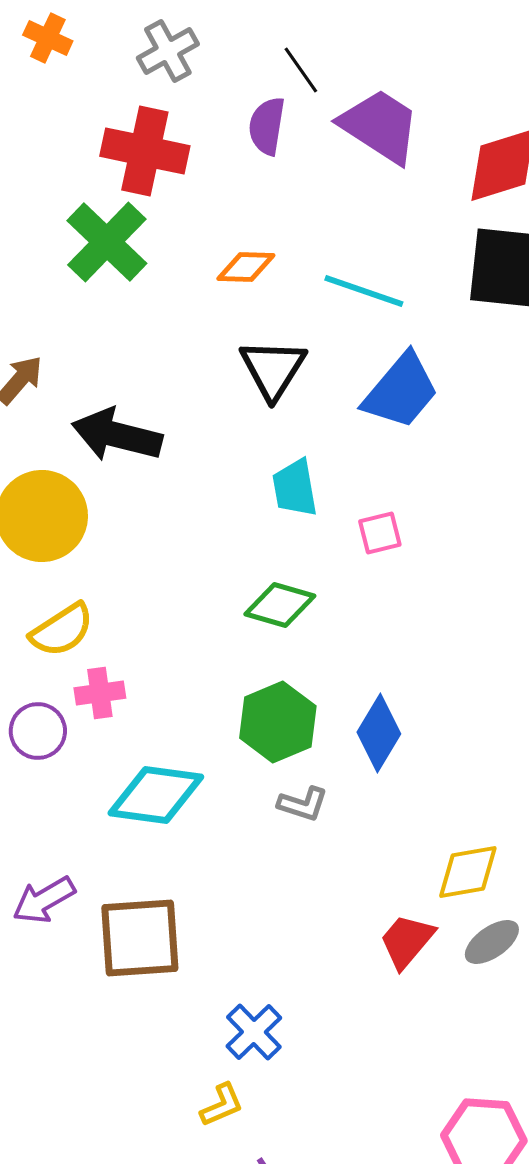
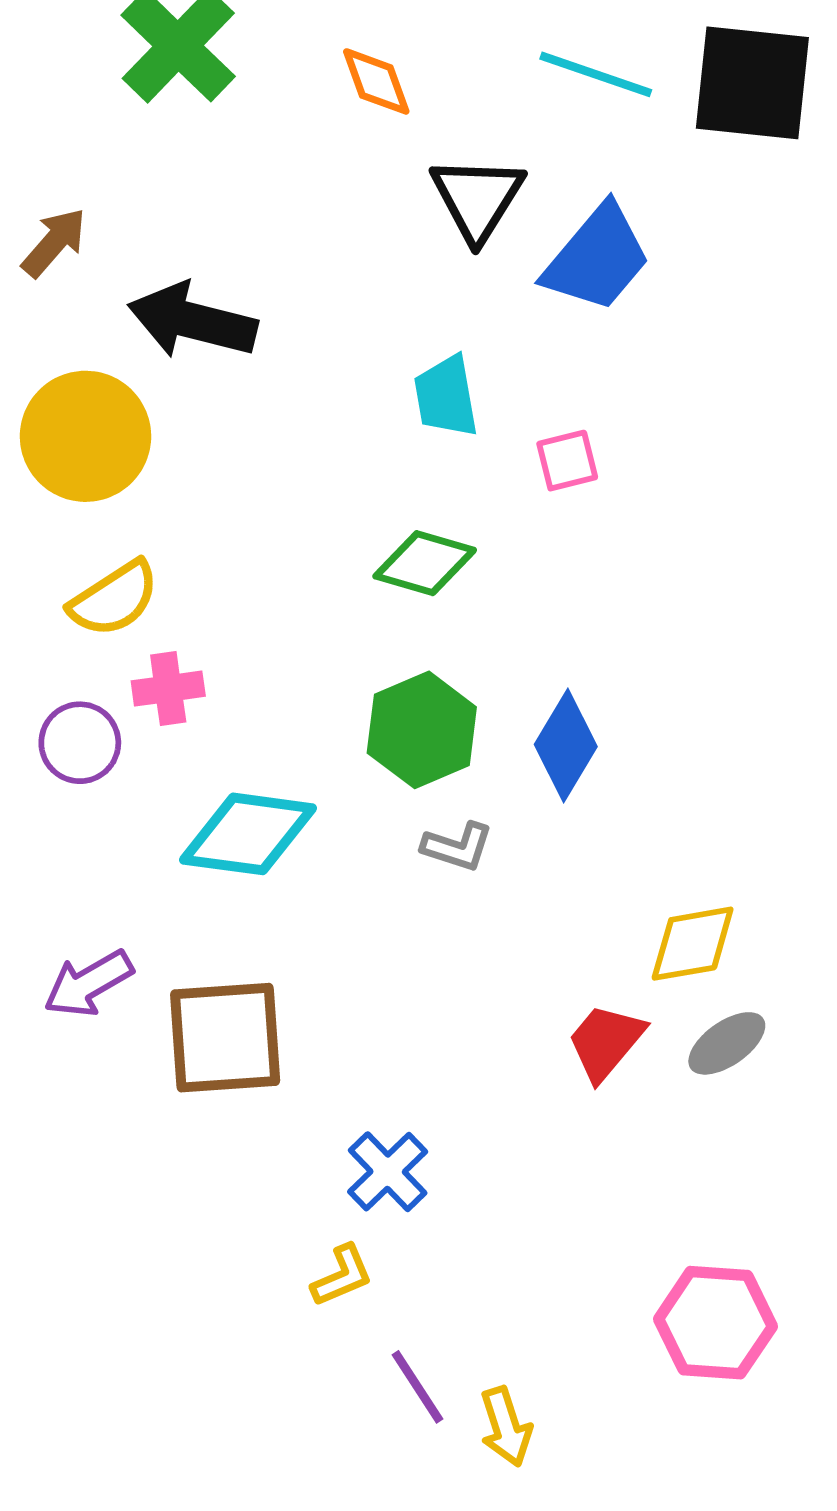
orange diamond: (246, 267) -> (376, 81), turned 68
cyan line: (364, 291) -> (596, 74), moved
black triangle: (273, 369) -> (477, 198), moved

